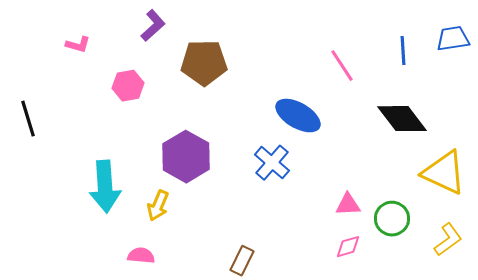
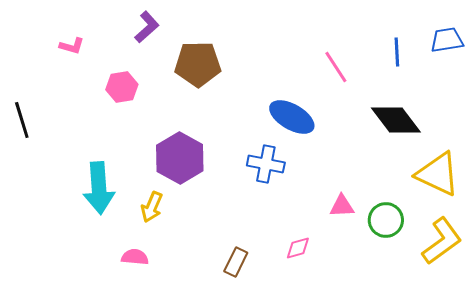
blue cross: (272, 163) -> (266, 164), turned -30
yellow L-shape: (448, 240) -> (442, 241), size x1.4
pink diamond: (348, 247) -> (298, 248), moved

